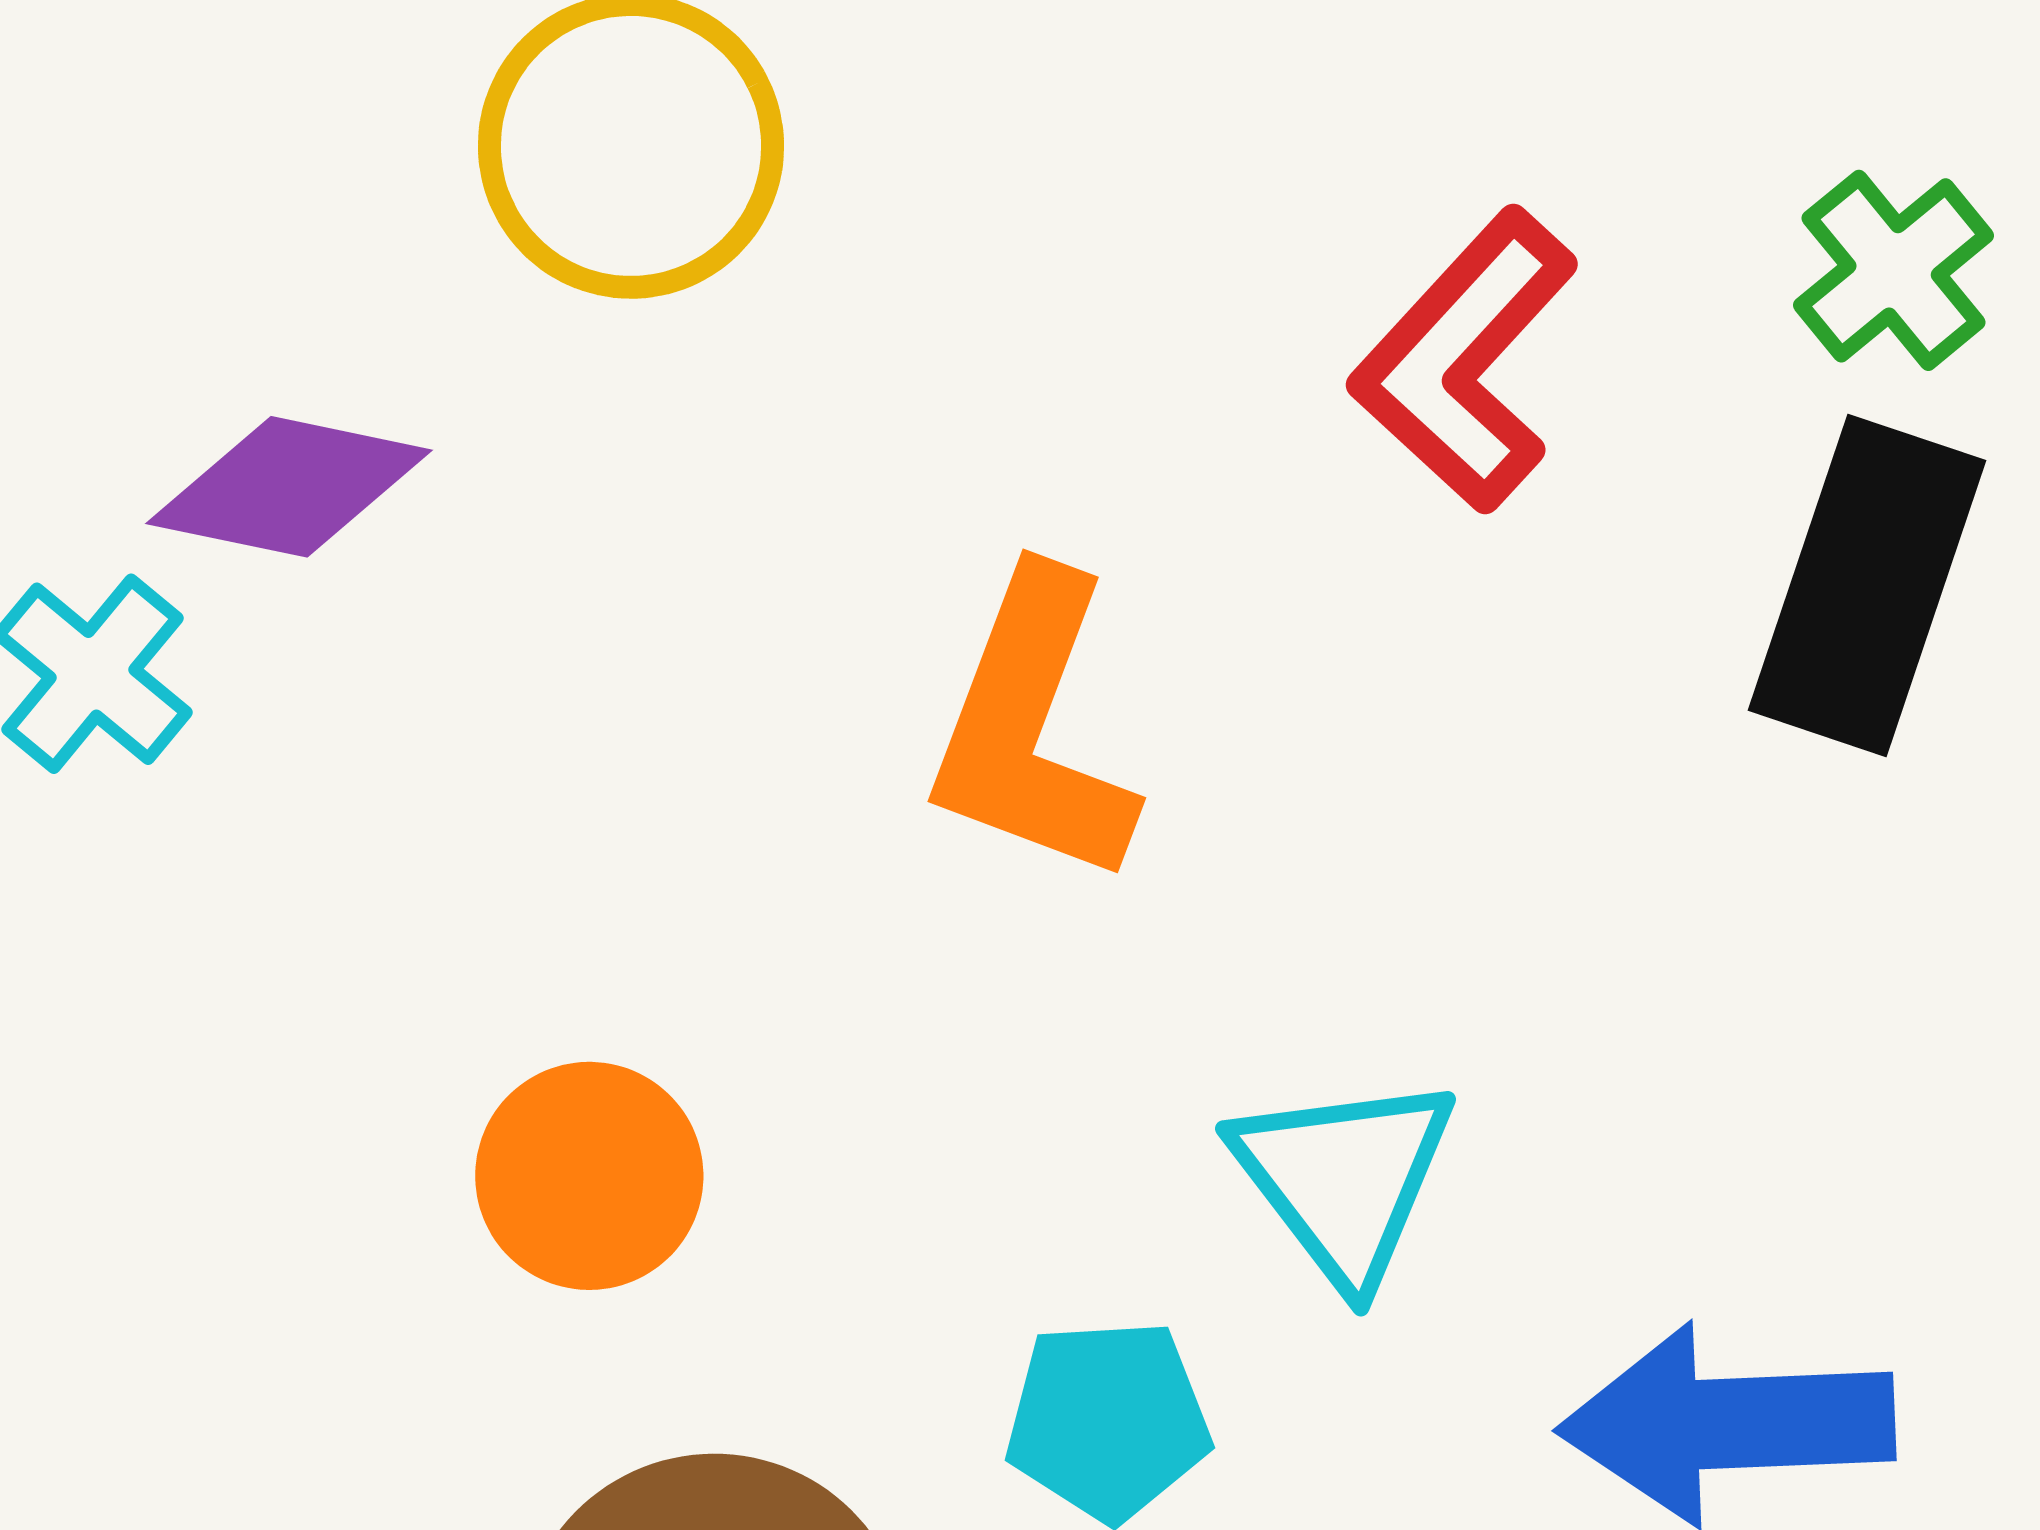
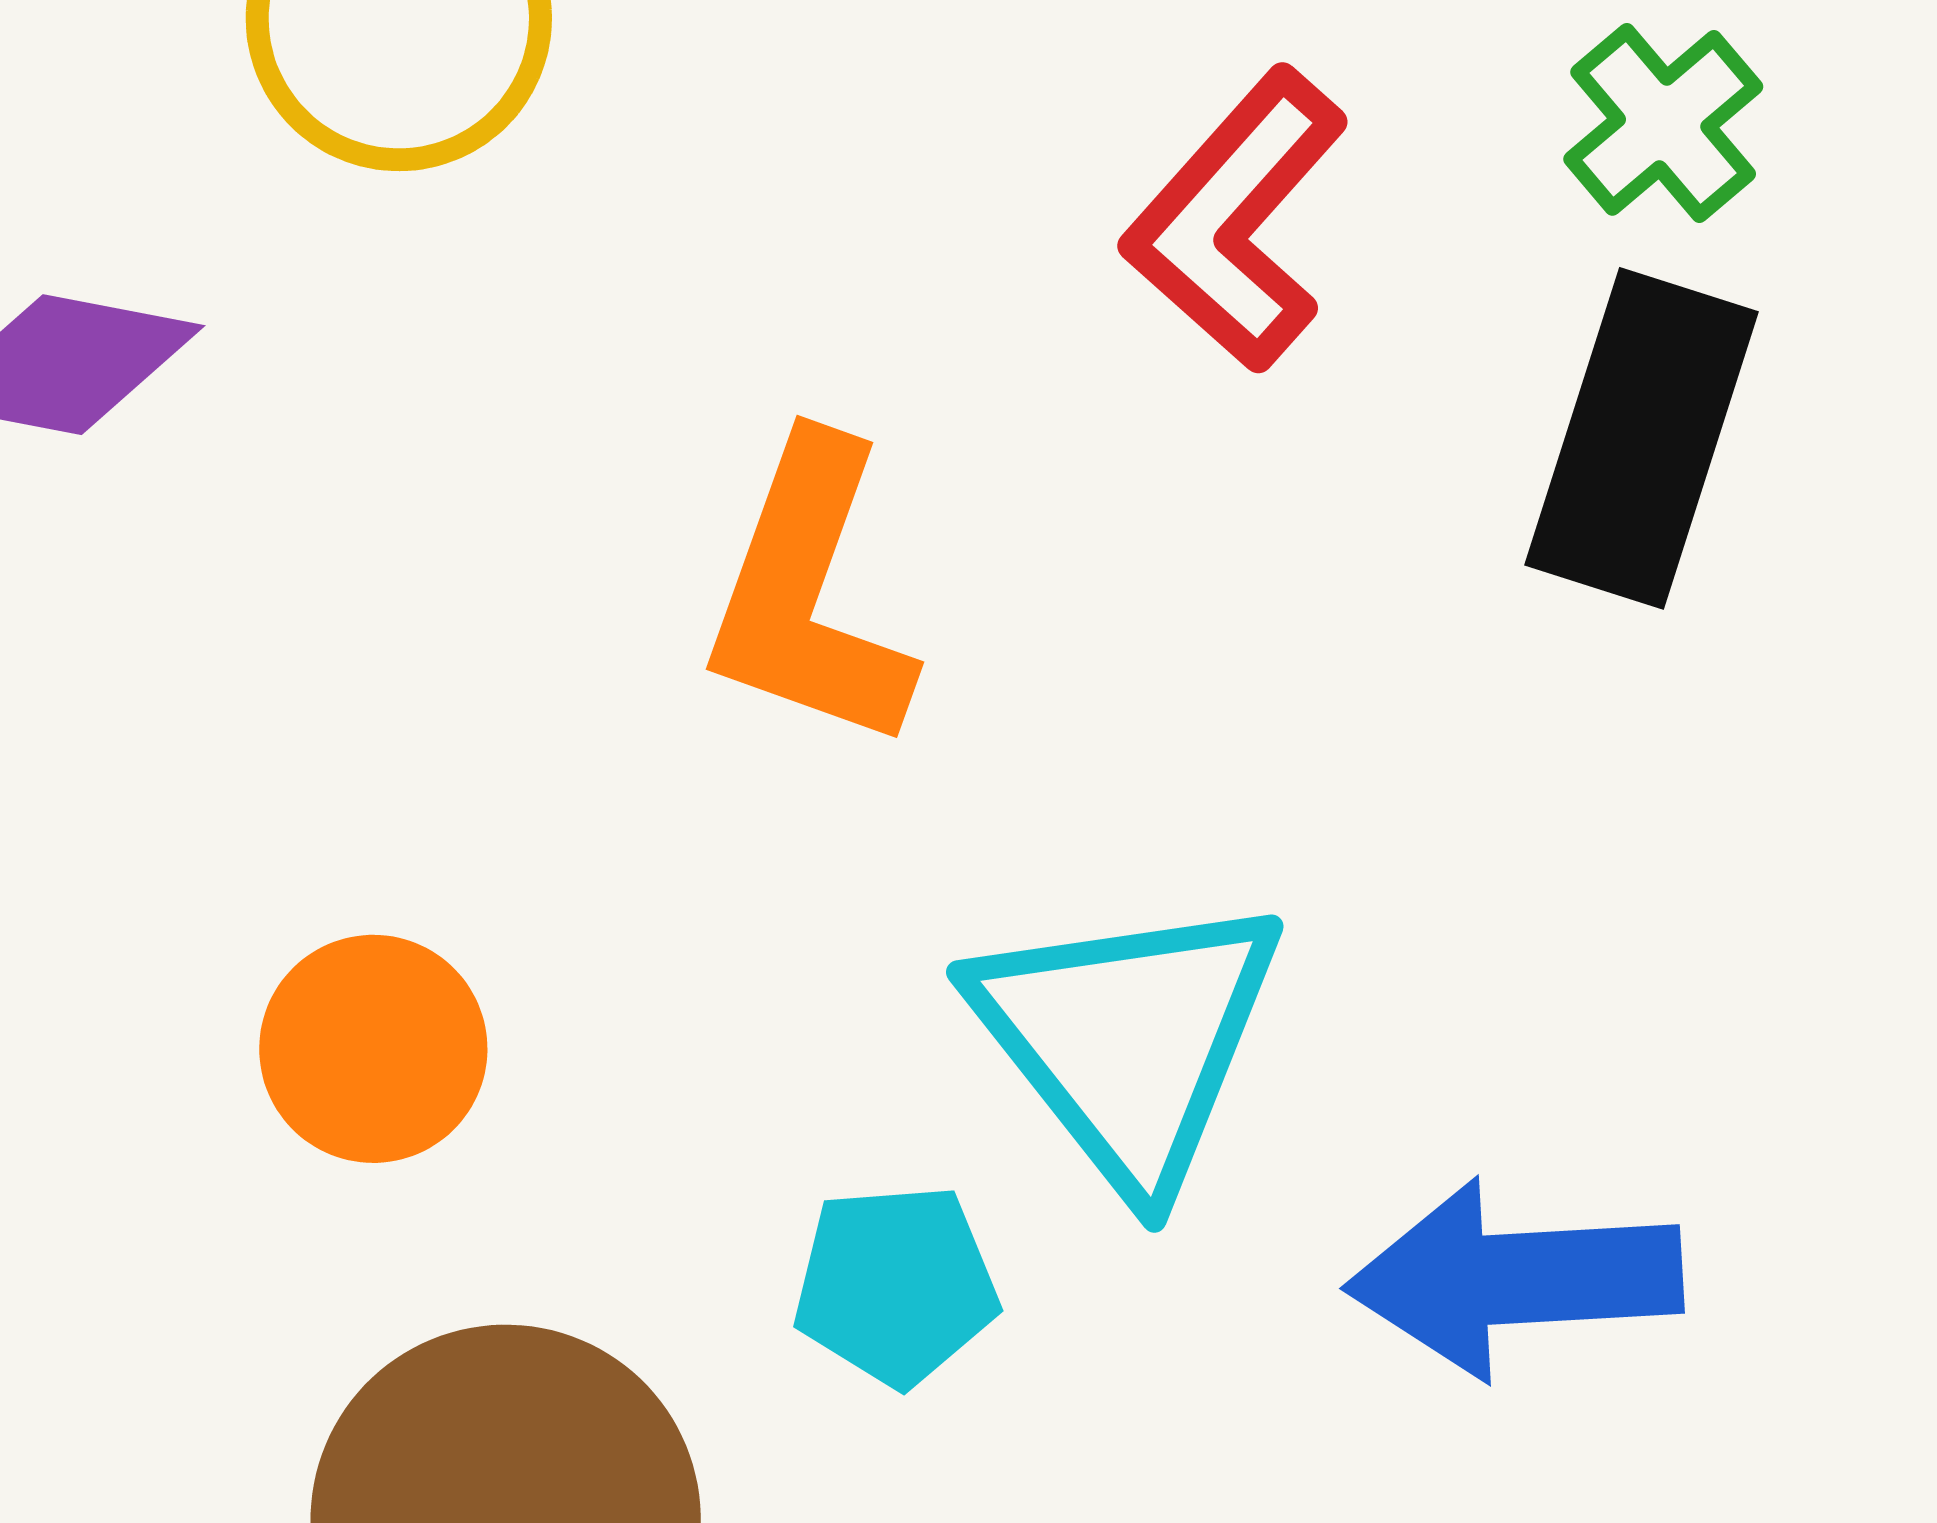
cyan triangle: (1344, 1179) -> (1128, 1040), size x1.4

